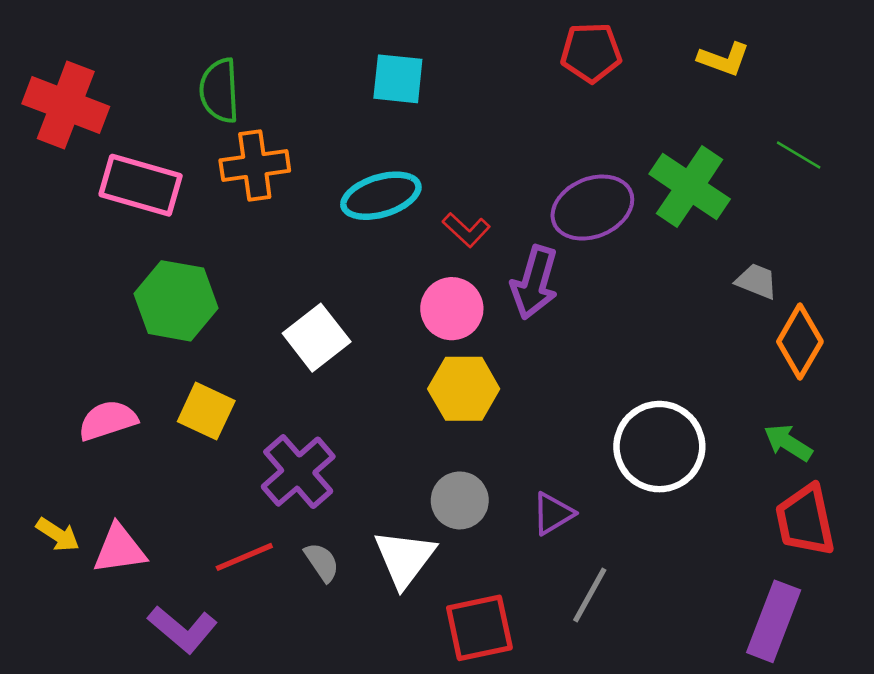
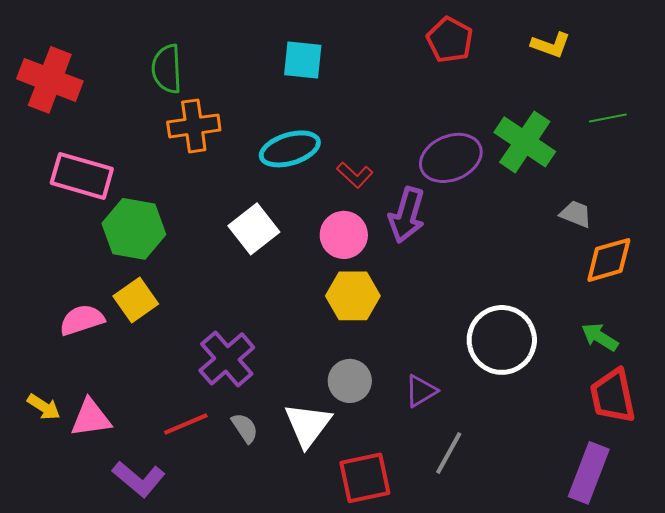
red pentagon: (591, 53) -> (450, 40), turned 30
green line: (799, 155) -> (608, 118), turned -42
pink rectangle: (141, 185) -> (82, 176), moved
white square: (317, 338) -> (254, 229), moved
orange diamond: (800, 342) -> (609, 260), turned 44
yellow square: (206, 411) -> (136, 300), moved, turned 30

